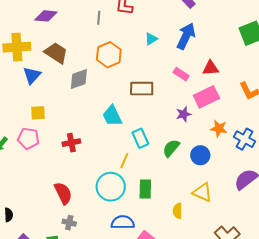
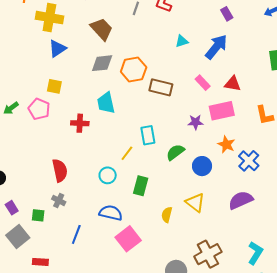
brown trapezoid: (56, 53) -> (102, 29), moved
orange hexagon: (109, 55) -> (134, 69), moved
cyan trapezoid: (112, 116) -> (106, 103), moved
cyan circle: (111, 187) -> (108, 175), size x0.6

